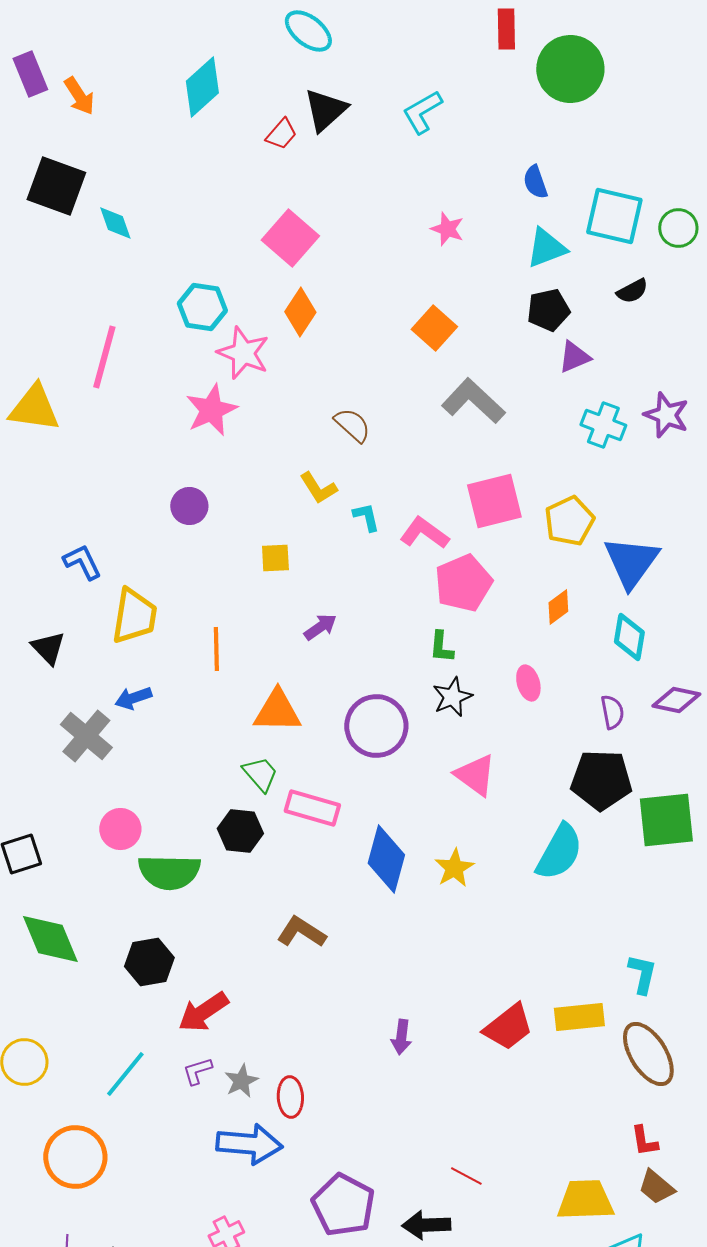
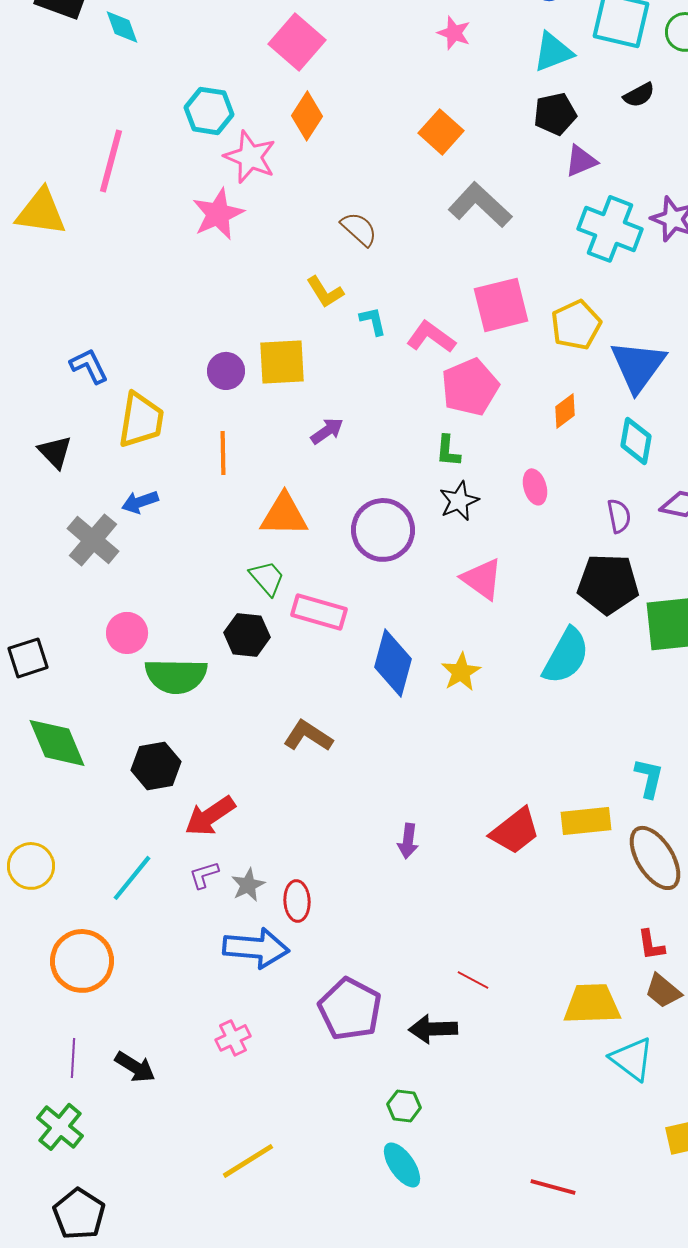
cyan cross: (603, 425) -> (610, 229), size x1.4
purple circle: (189, 506) -> (226, 371), moved
yellow square: (275, 558) -> (282, 362), size x1.6

